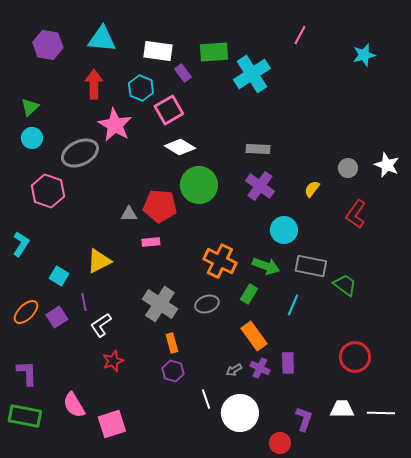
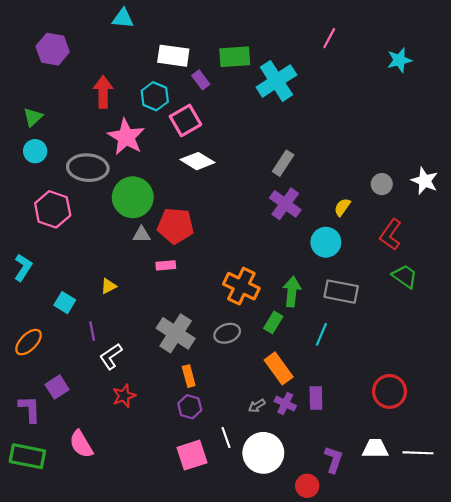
cyan triangle: (102, 39) -> (123, 18), moved, size x0.7
gray rectangle: (258, 149) -> (283, 163), turned -60
gray ellipse: (80, 153) -> (88, 168), turned 30
green circle: (199, 185) -> (133, 197), moved
cyan circle: (284, 230) -> (326, 242), moved
yellow triangle: (99, 261) -> (109, 286), size x0.6
green arrow: (266, 266) -> (292, 292), turned -104
green trapezoid: (345, 285) -> (405, 276), moved
purple square: (57, 317) -> (57, 387), moved
pink square: (112, 424) -> (192, 455), moved

